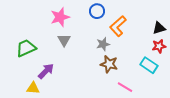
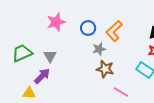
blue circle: (97, 11) -> (88, 28), moved
gray triangle: (64, 40) -> (50, 56), moved

